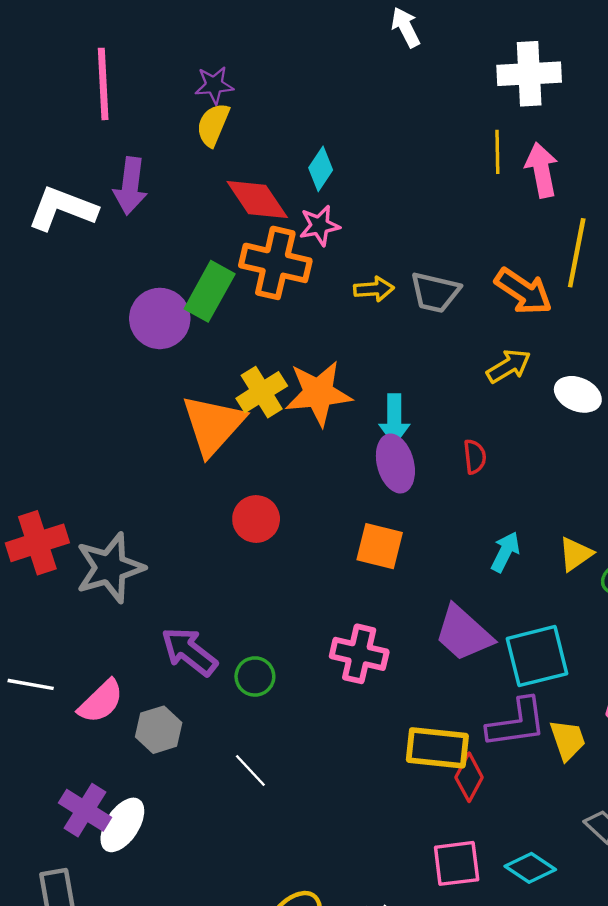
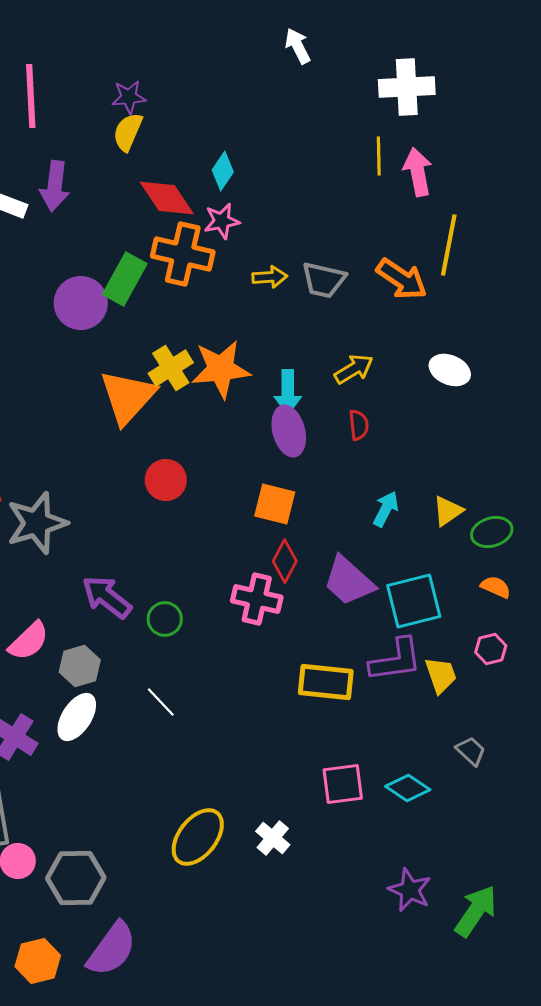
yellow arrow: (509, 366) -> (354, 369), moved
red diamond: (469, 777) -> (285, 561), moved
white ellipse: (122, 825) -> (77, 717), moved

